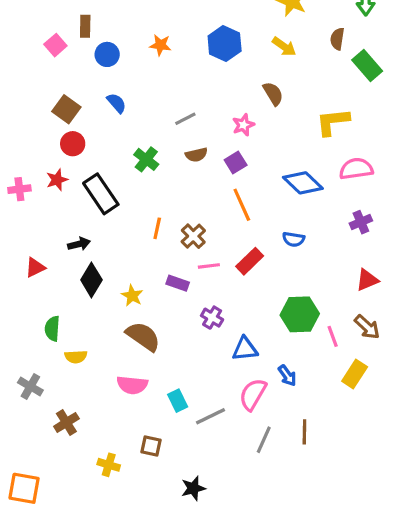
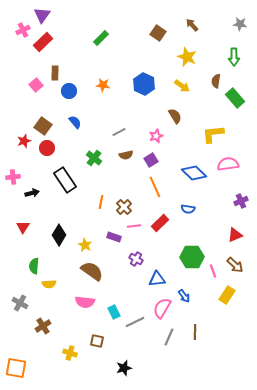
red star: (57, 180) -> (24, 141), moved
purple cross: (361, 222) -> (241, 201), moved
black arrow: (79, 244) -> (32, 193), moved
red triangle: (35, 267) -> (23, 227), turned -32

